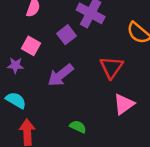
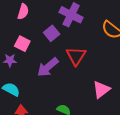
red triangle: (111, 67) -> (76, 56), moved

